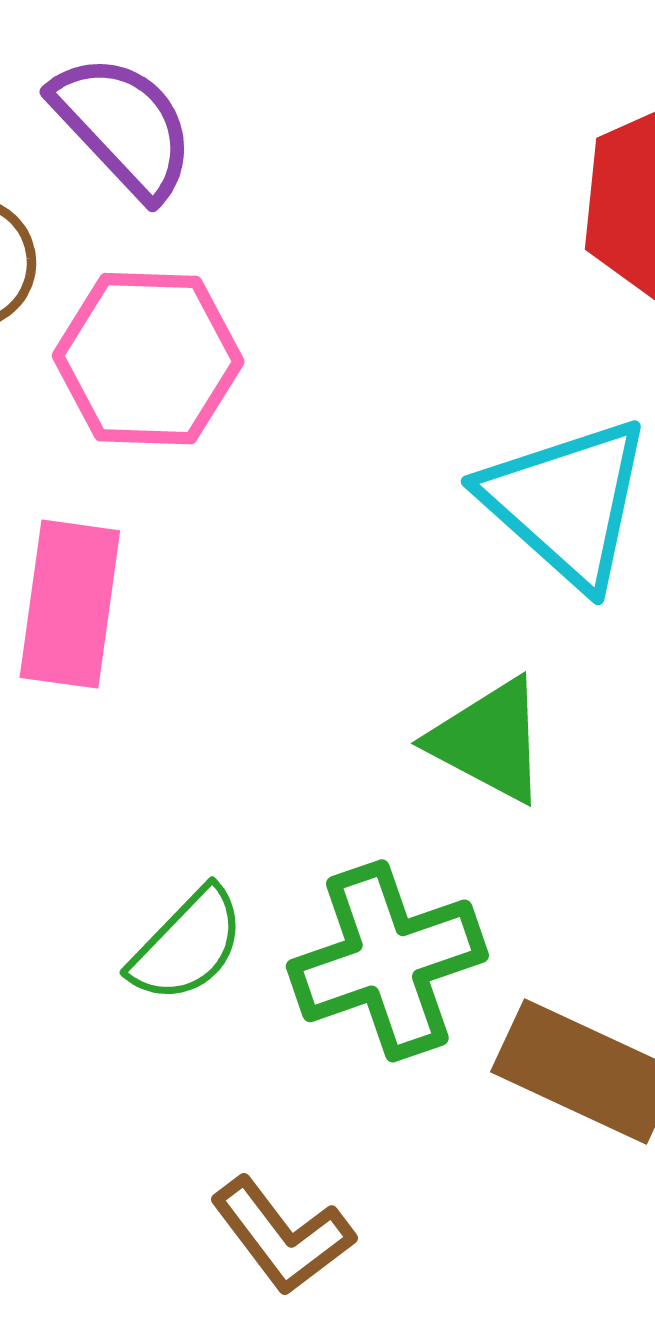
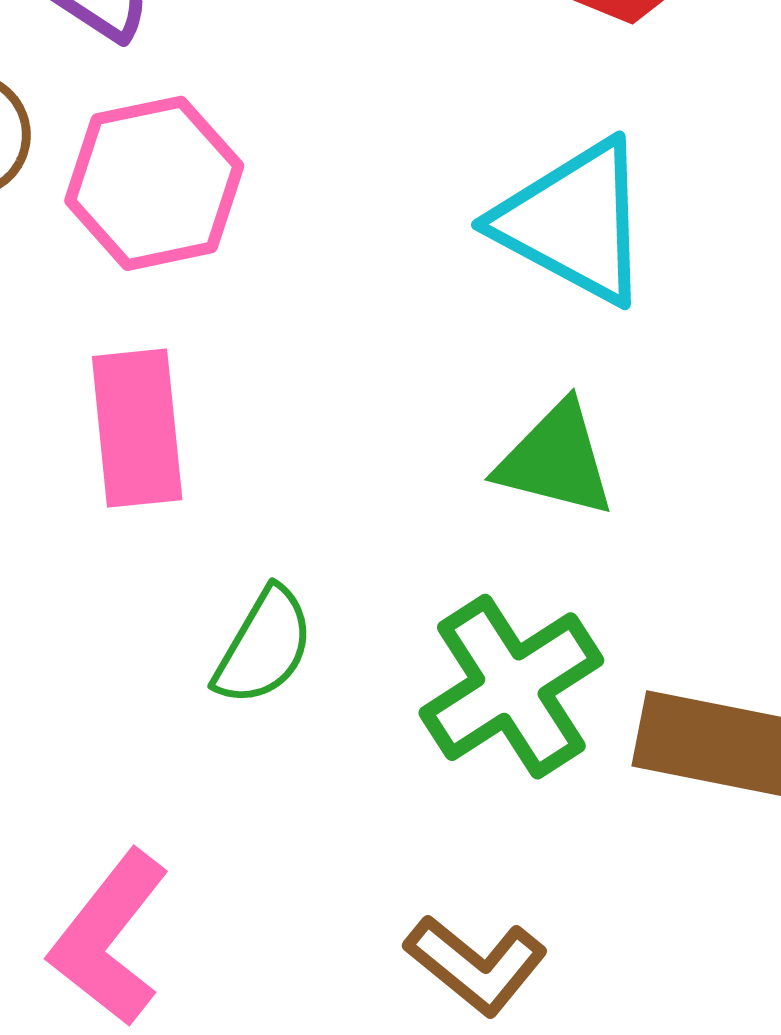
green semicircle: (187, 945) -> (264, 647), moved

